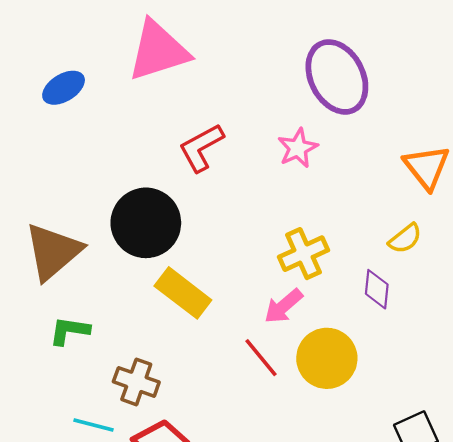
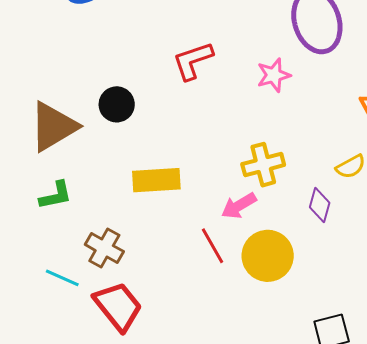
black circle: (146, 223) -> (117, 104), moved, size x0.6
yellow rectangle: (183, 293) -> (156, 180), turned -51
green L-shape: (69, 331) -> (56, 195), turned 150

